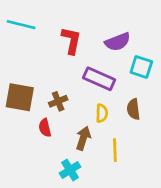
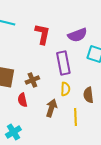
purple rectangle: (99, 79) -> (63, 63), turned 55
brown semicircle: (133, 109) -> (88, 95), moved
cyan cross: (70, 170) -> (13, 132), moved

